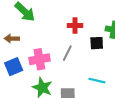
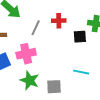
gray line: (67, 53) -> (36, 28), moved

